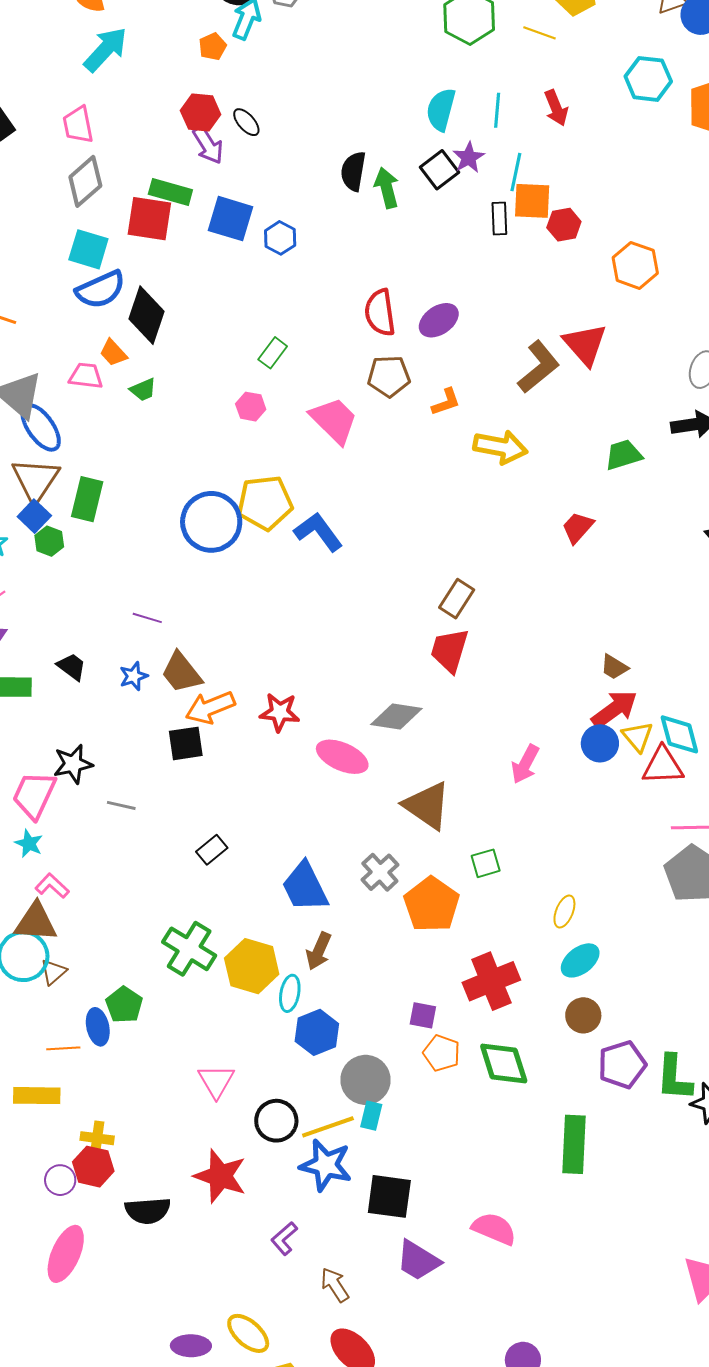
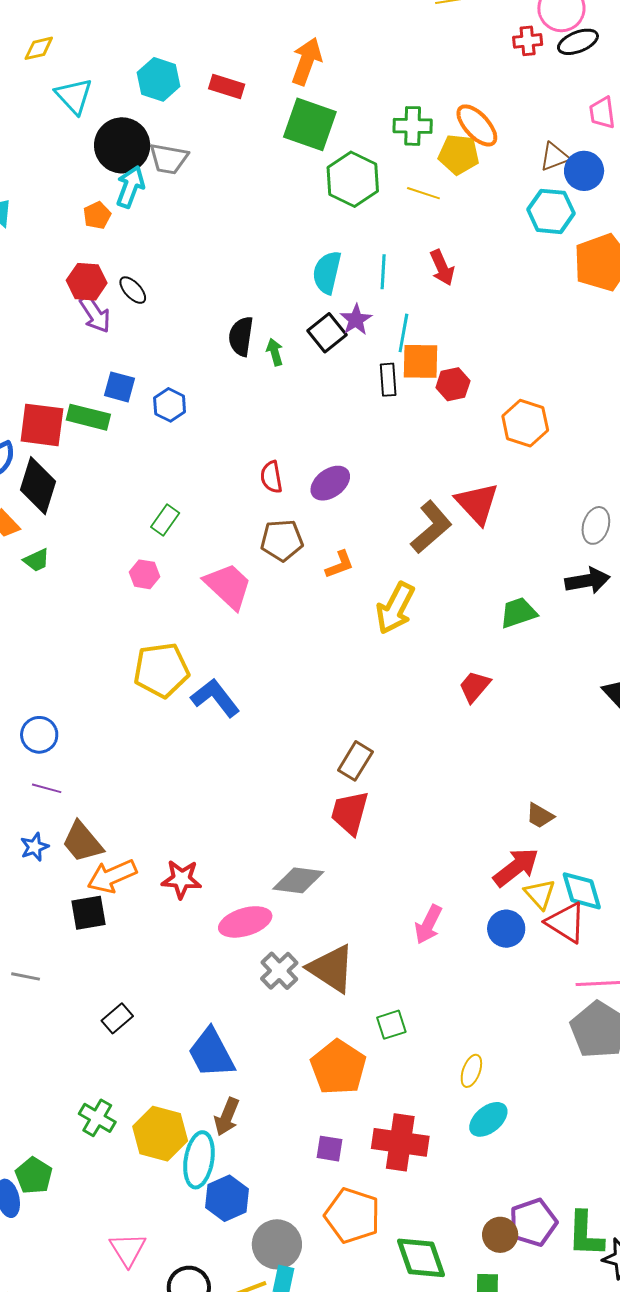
cyan hexagon: (648, 79) -> (551, 211), moved
green arrow: (387, 188) -> (275, 352), size x0.7
green rectangle: (170, 192) -> (88, 417), moved
red square: (149, 219) -> (42, 425), moved
blue square: (231, 219) -> (119, 387), size x0.7
red semicircle: (380, 313) -> (271, 477), size x0.7
yellow arrow: (500, 447) -> (395, 608), turned 108
blue circle: (211, 522) -> (39, 735), moved, size x0.6
brown trapezoid: (614, 667) -> (540, 816), moved
blue circle: (600, 743) -> (506, 929), moved
pink ellipse: (342, 757) -> (245, 922), turned -39
red triangle: (663, 766) -> (566, 923), turned 36
gray cross: (380, 872) -> (279, 971), moved
green cross: (189, 949) -> (97, 1118), size x0.7
red cross: (491, 981) -> (400, 1142), turned 32
cyan ellipse: (290, 993) -> (199, 1160), size x1.5
purple square: (423, 1015) -> (330, 1149), moved
brown circle: (583, 1015) -> (500, 1235), moved
orange pentagon: (442, 1053) -> (352, 1216), size x1.5
green diamond: (504, 1063) -> (421, 1258), moved

